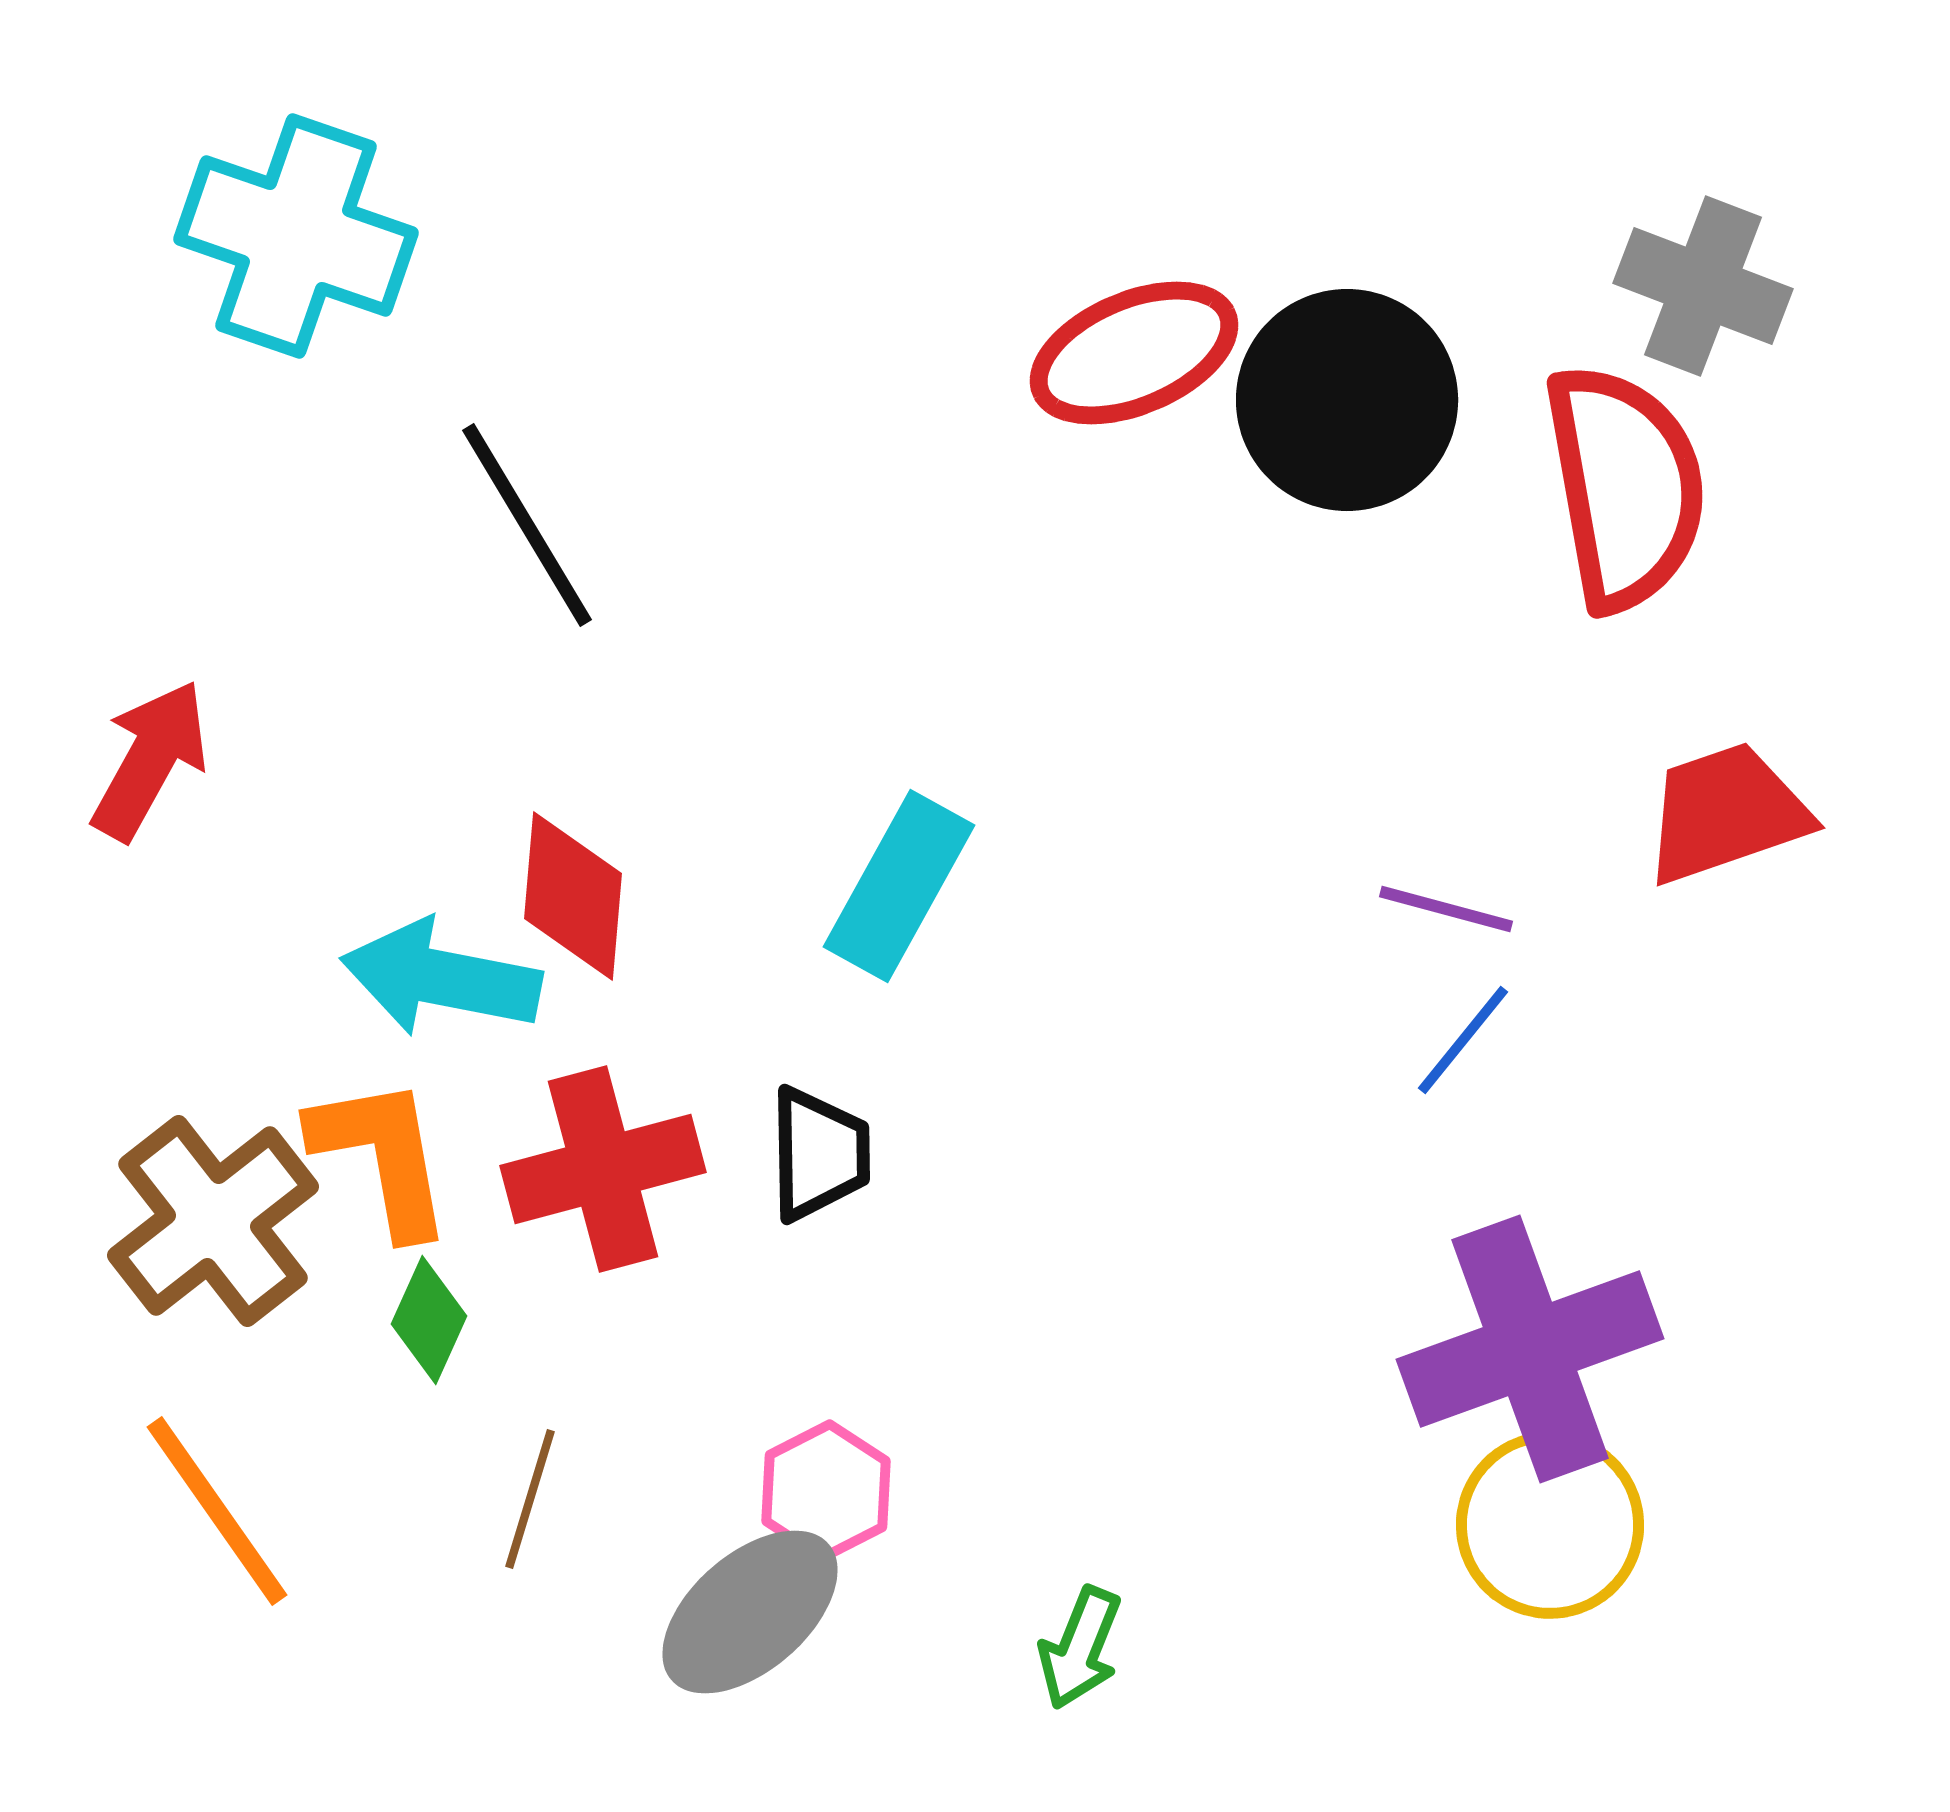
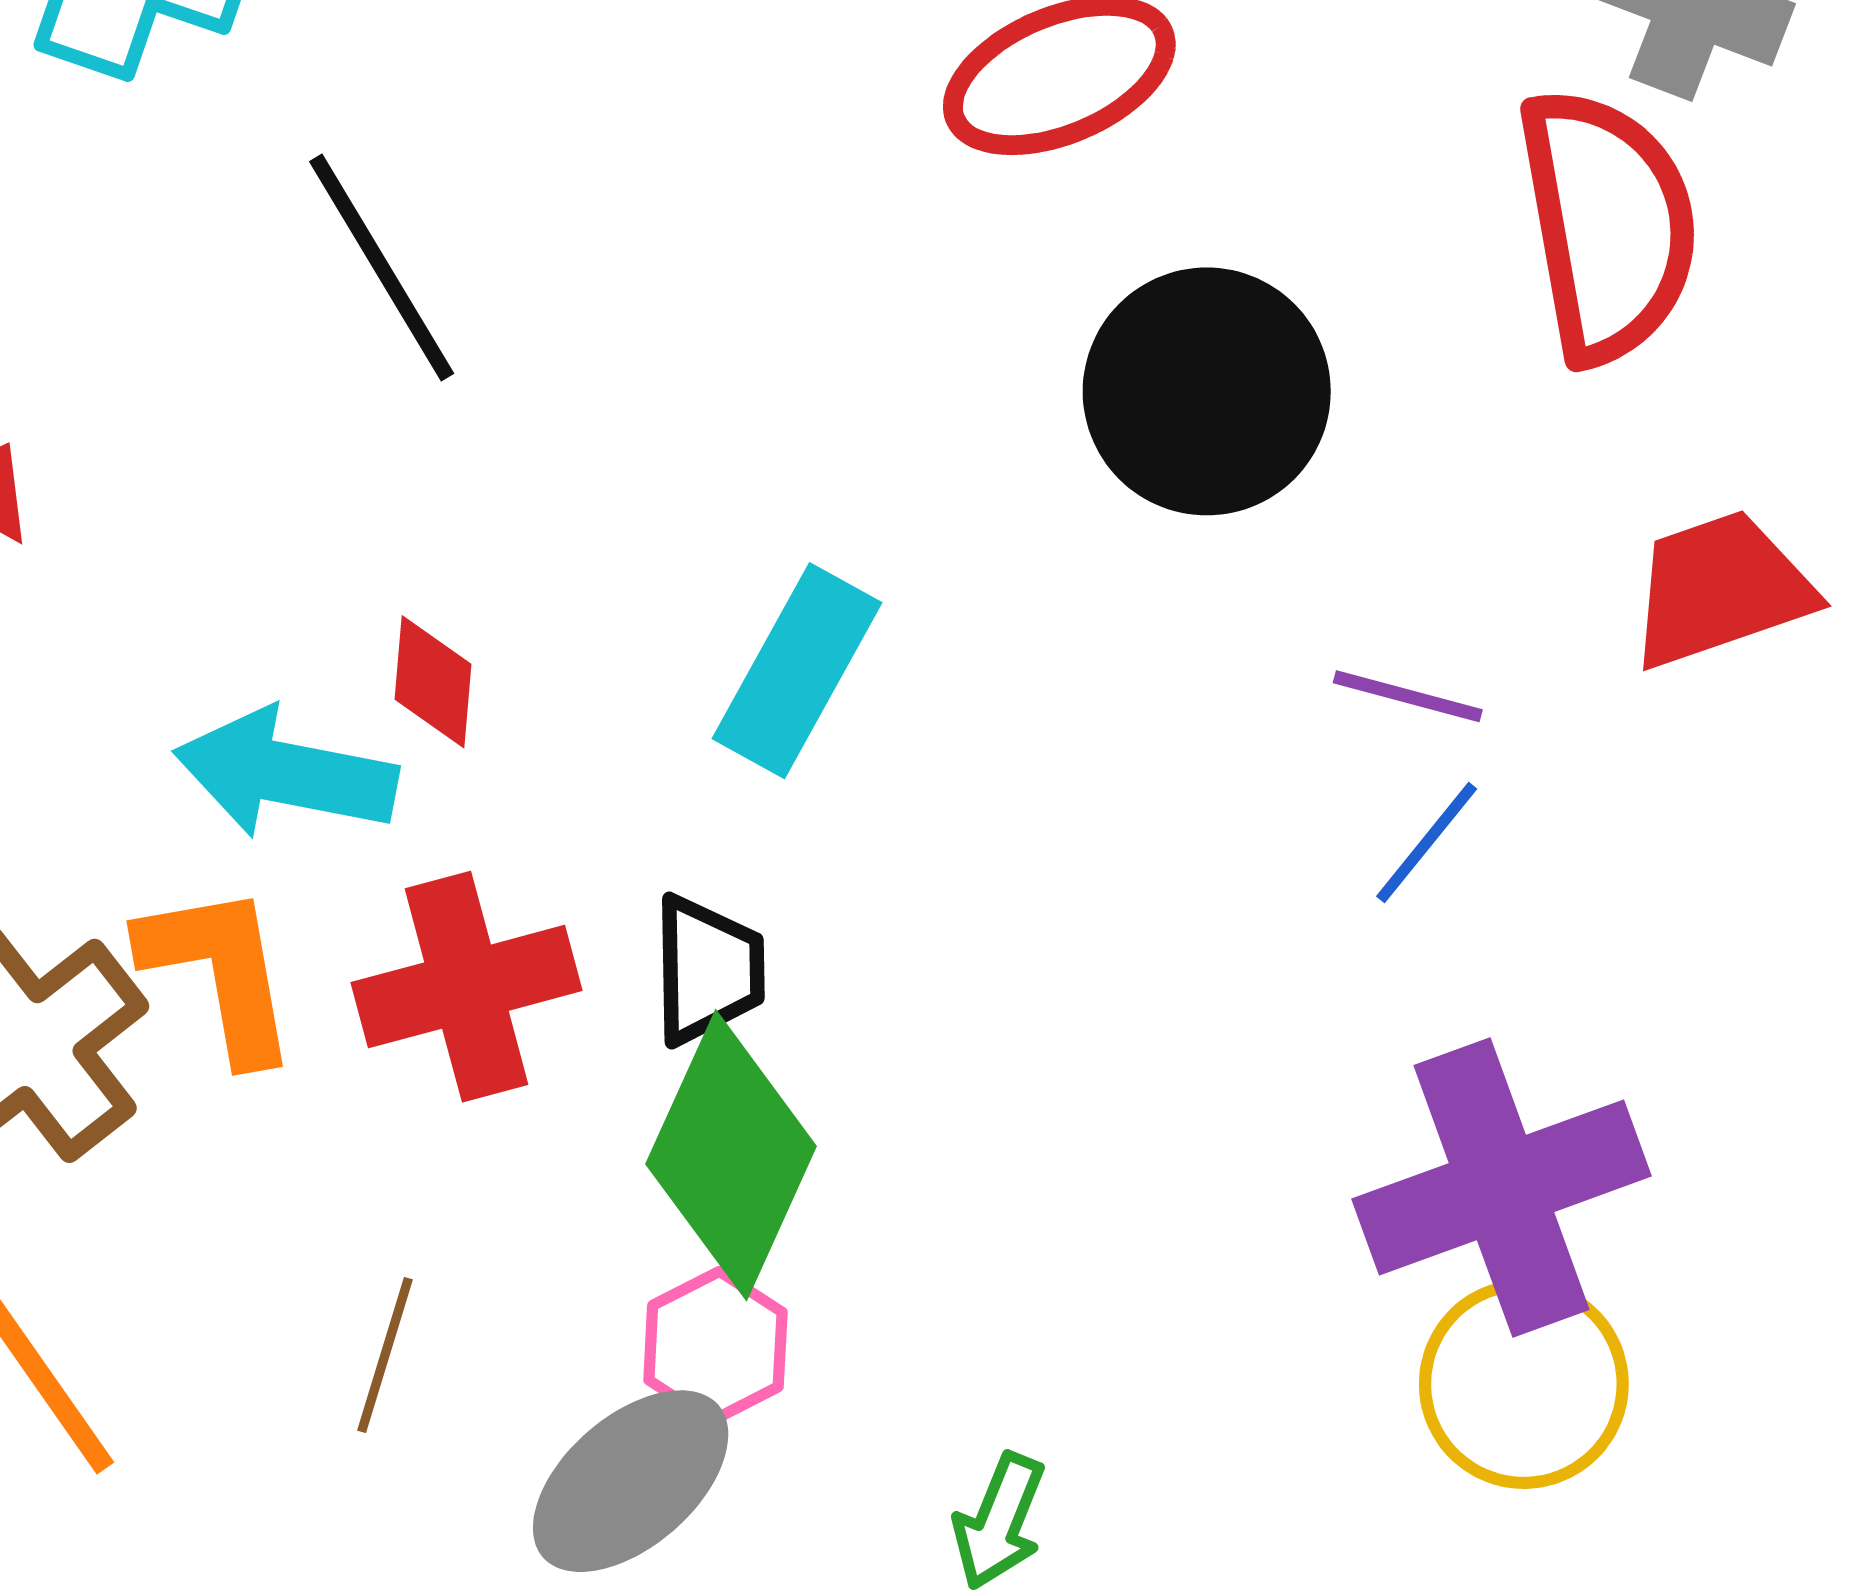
black circle: (1347, 400) -> (1207, 391), moved
red diamond: (573, 896) -> (433, 682), size x0.7
green diamond: (429, 1320) -> (731, 1155), moved, size x2.0

